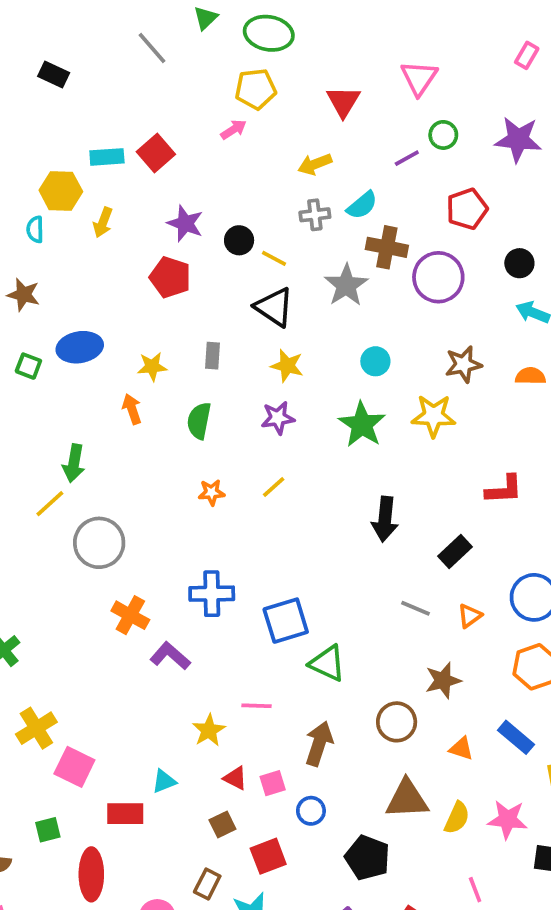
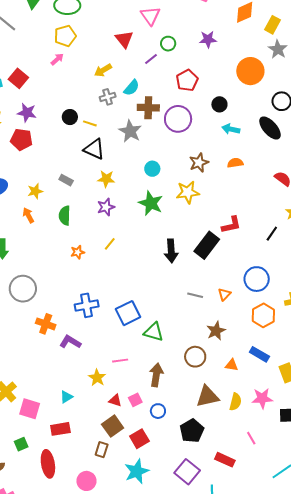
red triangle: (343, 101) -> (124, 39), moved
purple star: (518, 139) -> (208, 39), size x0.7
purple star: (185, 223) -> (27, 113), moved
red pentagon: (170, 277) -> (21, 140), moved
gray rectangle: (213, 356) -> (66, 180), turned -56
black rectangle: (455, 552) -> (207, 245), moved, size x1.5
cyan triangle: (164, 781) -> (66, 397), moved
brown square: (222, 825) -> (113, 426), size x1.5
black pentagon: (367, 858) -> (192, 431), turned 30
brown rectangle: (207, 884) -> (102, 450), moved

